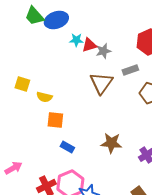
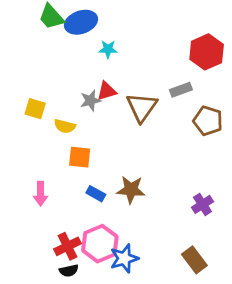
red triangle: (89, 45) -> (107, 91), moved
gray star: (103, 51) -> (90, 101), moved
brown star: (111, 143) -> (131, 190), moved
pink arrow: (13, 168) -> (41, 194), moved, turned 120

